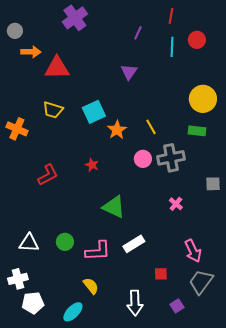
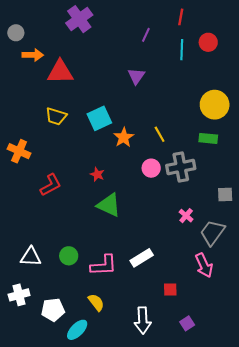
orange cross: (17, 129) -> (19, 151), moved
green triangle: (114, 207) -> (109, 205), moved
gray trapezoid: (201, 282) -> (212, 233), moved
white pentagon: (33, 303) -> (53, 310), moved

